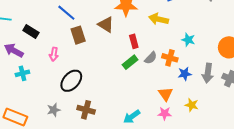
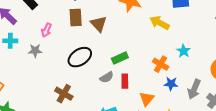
brown triangle: (106, 25) -> (99, 24), moved
red rectangle: (134, 41) -> (125, 81), moved
gray semicircle: (151, 58) -> (107, 77), moved
black ellipse: (71, 81) -> (80, 57), moved
gray star: (54, 110) -> (35, 51), moved

